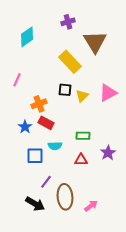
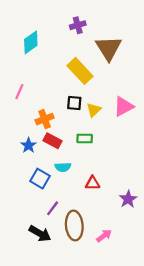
green rectangle: (83, 136) -> (85, 138), moved
purple star: (108, 153) -> (128, 199), moved
blue square: (35, 156) -> (40, 179), turned 30

